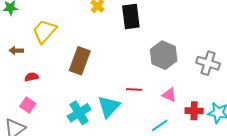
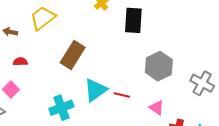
cyan triangle: (109, 107) -> (96, 90), moved

